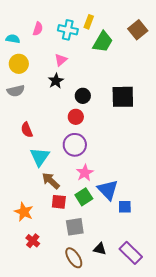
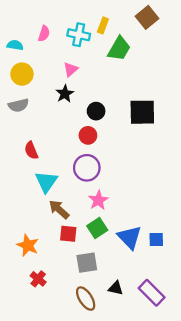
brown square: (138, 30) -> (147, 17), moved
blue triangle: (108, 190) -> (130, 237), moved
blue square: (125, 207) -> (156, 240), moved

